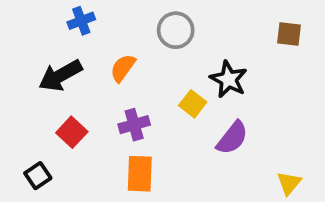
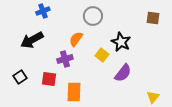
orange semicircle: (123, 68) -> (76, 39), moved
purple cross: (134, 125) -> (65, 59), moved
red square: (72, 132) -> (49, 79), moved, turned -35
black square: (38, 176) -> (20, 77), moved

